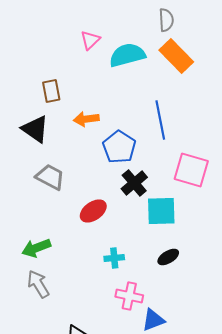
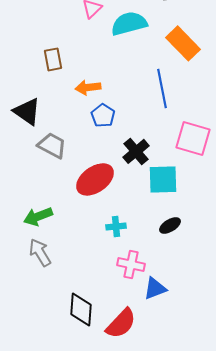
orange rectangle: (176, 56) -> (183, 43), moved
black triangle: (35, 129) -> (27, 111), moved
blue pentagon: (119, 147) -> (103, 115), moved, size x0.7
red ellipse: (93, 211) -> (95, 179), size x1.4

